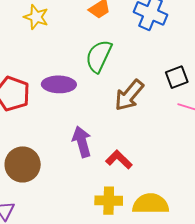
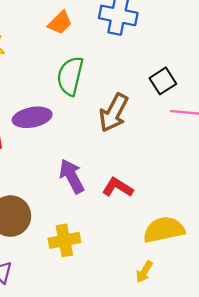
yellow cross: (109, 201) -> (64, 240), moved

